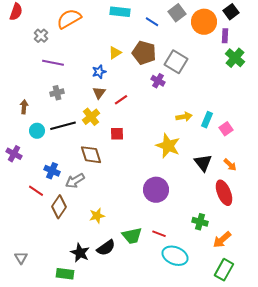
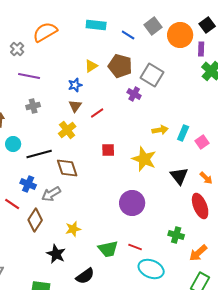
black line: (63, 126) -> (39, 154), moved
red square: (117, 134) -> (108, 150), moved
black semicircle: (106, 248) -> (85, 276), moved
black star: (80, 253) -> (56, 254), moved

